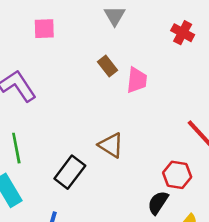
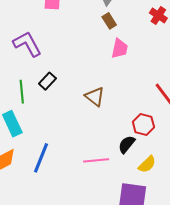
brown rectangle: (108, 66) -> (109, 21), moved
black rectangle: (70, 172) -> (47, 81), moved, size x0.7

